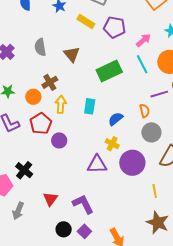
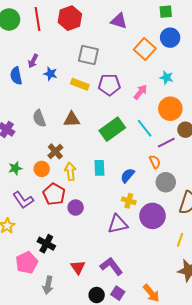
brown triangle: (72, 54) -> (72, 120), turned -42
cyan line: (142, 64) -> (145, 128), moved
yellow line: (155, 191) -> (180, 240), turned 40

